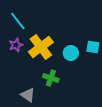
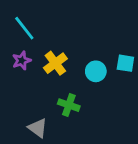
yellow cross: (41, 47) -> (55, 63), size x0.7

